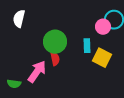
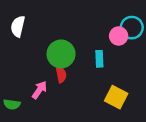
yellow square: (102, 58) -> (116, 97), moved
pink arrow: (37, 72) -> (39, 90), size x0.7

